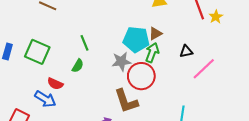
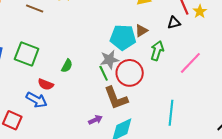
green line: (84, 43) -> (104, 73), moved
black triangle: (186, 51) -> (174, 23), moved
green arrow: (152, 53) -> (157, 51), moved

